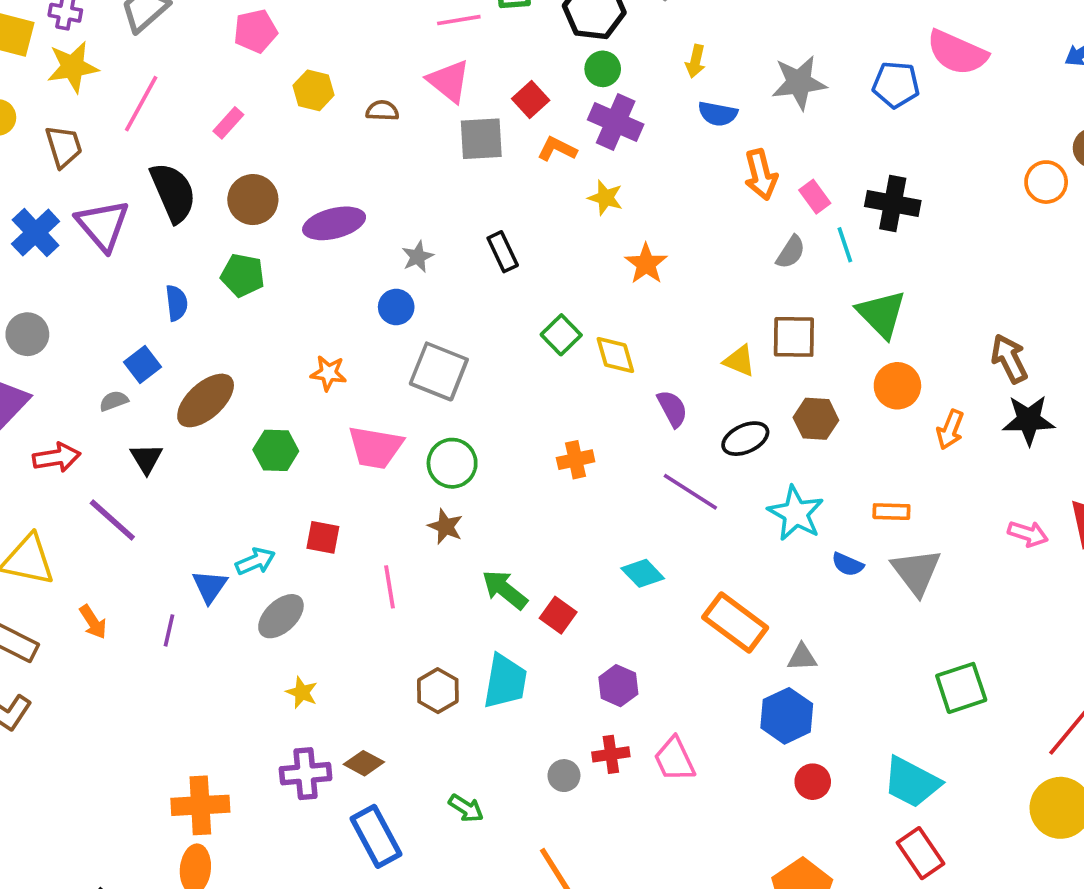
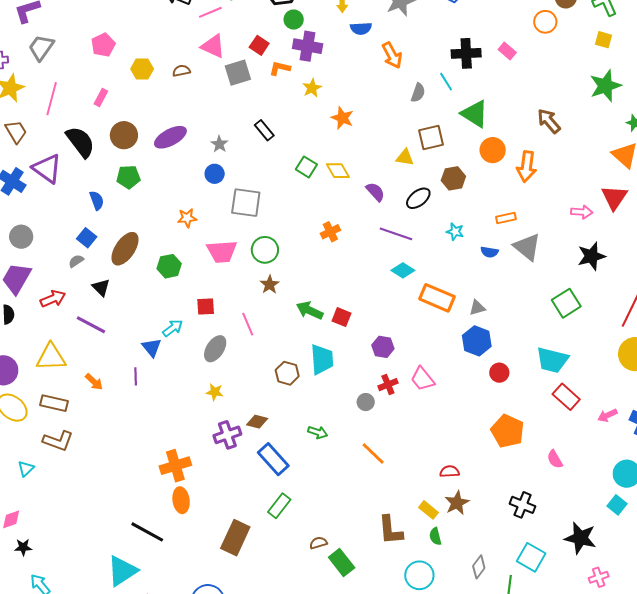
pink rectangle: (815, 197) -> (507, 51), moved
yellow star: (605, 198) -> (312, 88), turned -30
black star: (1029, 420) -> (591, 256), moved
orange arrow: (950, 430) -> (527, 167), size x1.4
cyan star: (796, 513) -> (455, 232), size x0.6
brown star: (445, 526) -> (270, 285), turned 30
cyan diamond: (643, 573) -> (403, 270), moved
gray ellipse: (281, 616) -> (215, 349), moved

